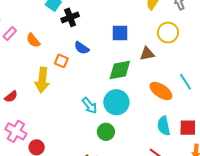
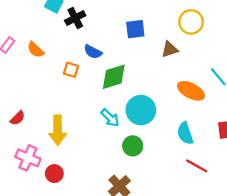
green diamond: (120, 70) -> (114, 77), moved
yellow arrow: (42, 80) -> (58, 130), moved
cyan semicircle: (164, 126) -> (185, 133), moved

